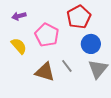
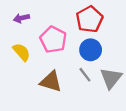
blue circle: (91, 44) -> (91, 50), moved
gray line: (67, 66) -> (85, 75), moved

